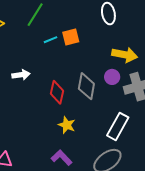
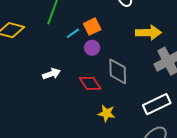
purple circle: (112, 77) -> (92, 48), moved
red diamond: (57, 92) -> (90, 83), turned -35
white rectangle: (118, 126) -> (157, 104), turned 48

